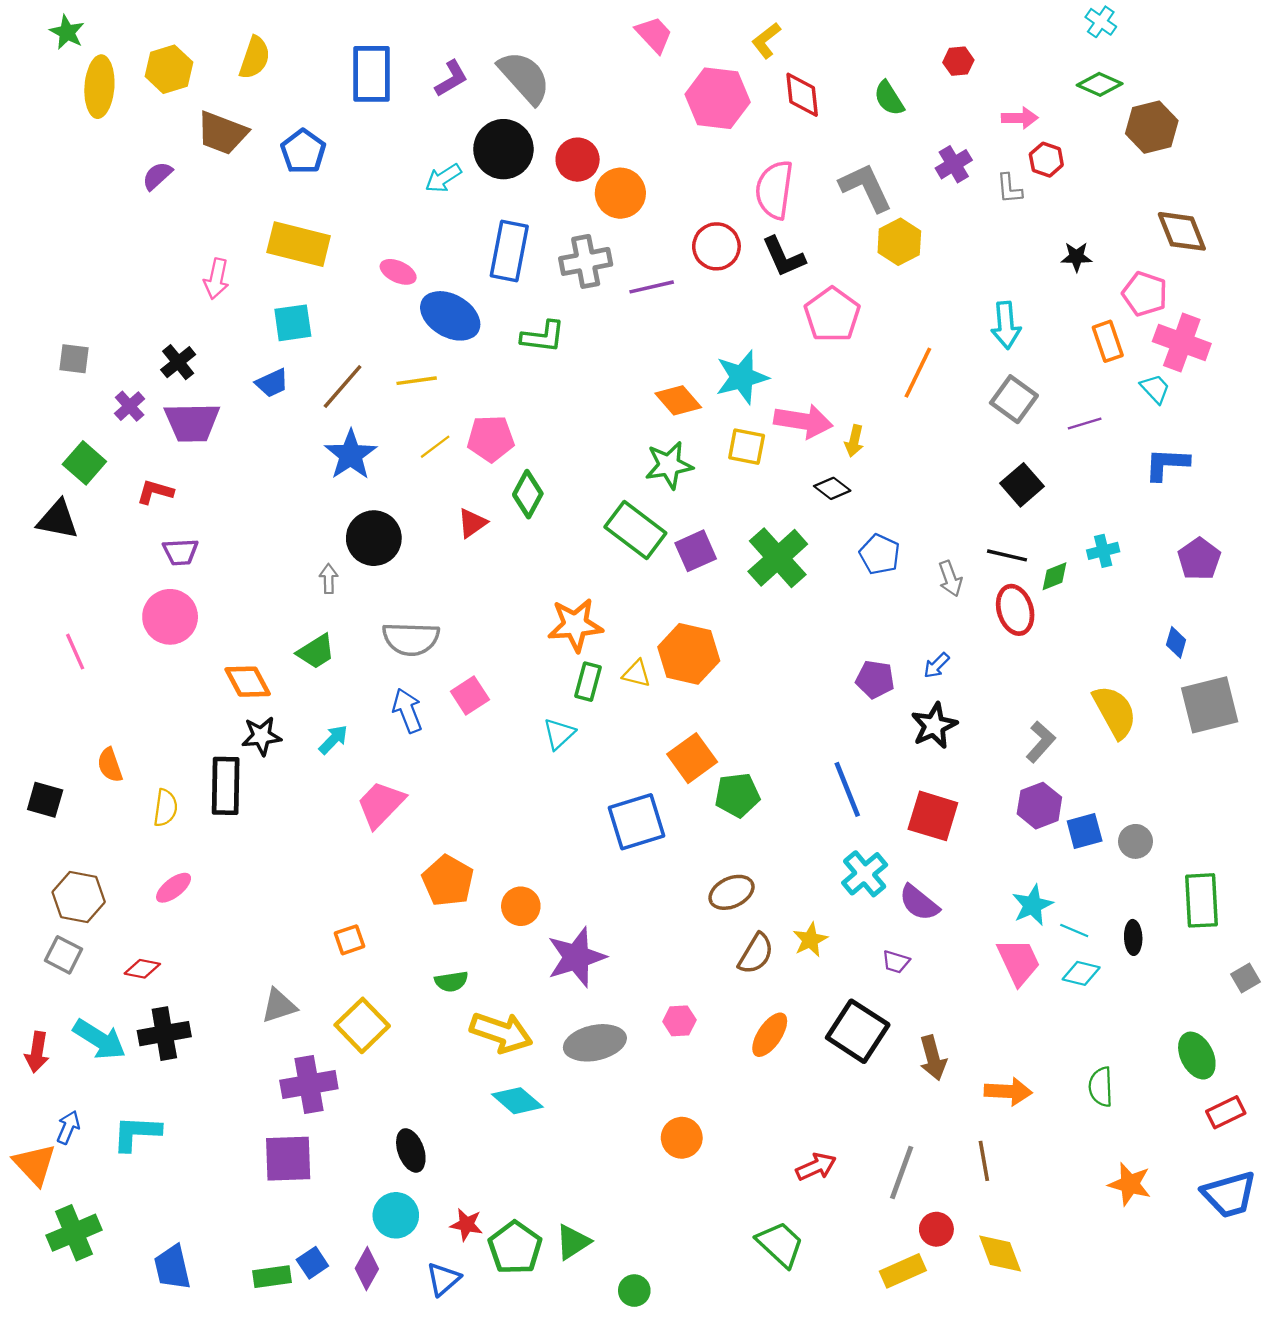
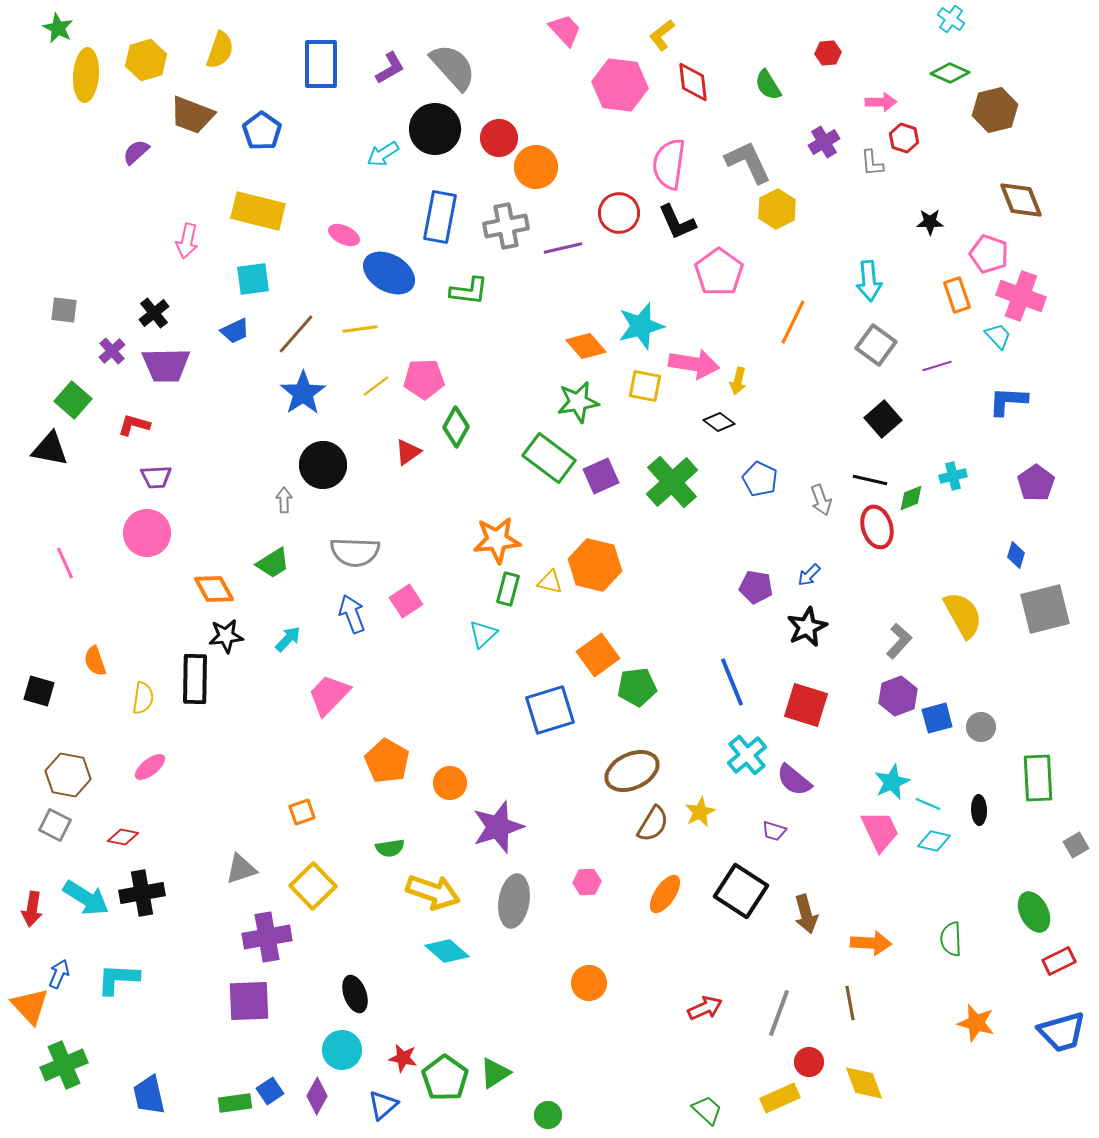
brown ellipse: (732, 892) -> (632, 771), size x1.4
gray ellipse: (595, 1043) -> (514, 901), turned -69
green trapezoid: (780, 1244) -> (707, 1110), moved, size x0.7

